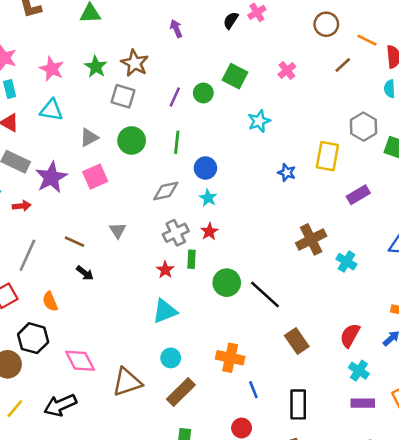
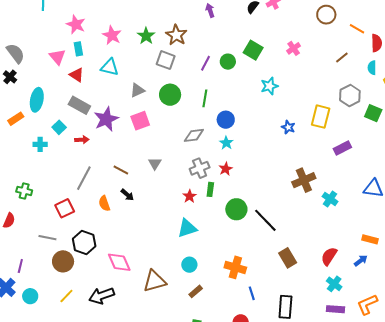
brown line: (343, 65) -> (342, 57), moved
orange semicircle: (50, 301) -> (104, 203), moved
brown rectangle: (181, 392) -> (196, 291), size x0.6

